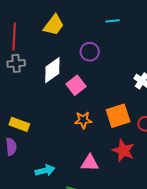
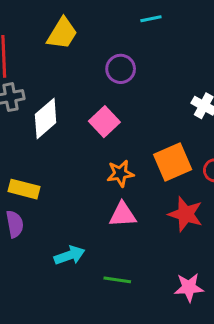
white diamond: (52, 70) -> (46, 119), moved
pink triangle: (90, 163) -> (123, 215), moved

